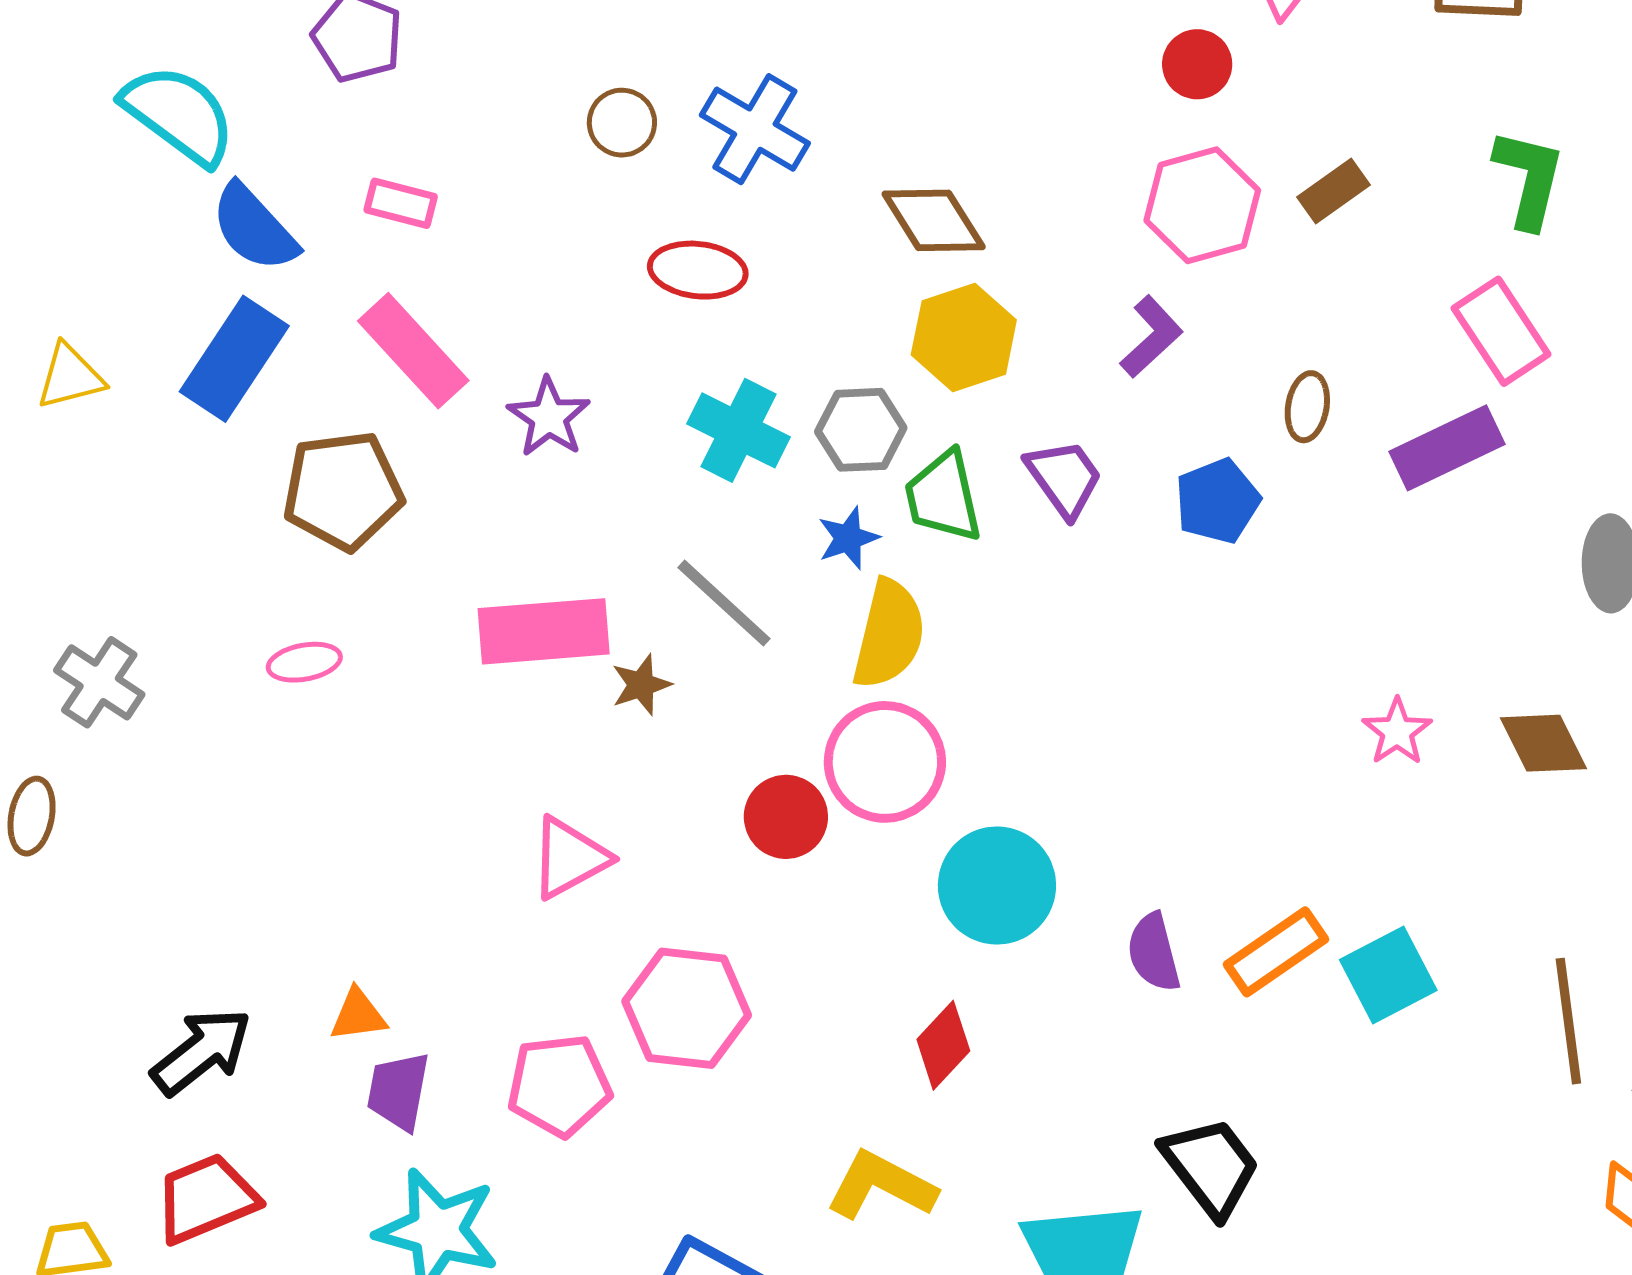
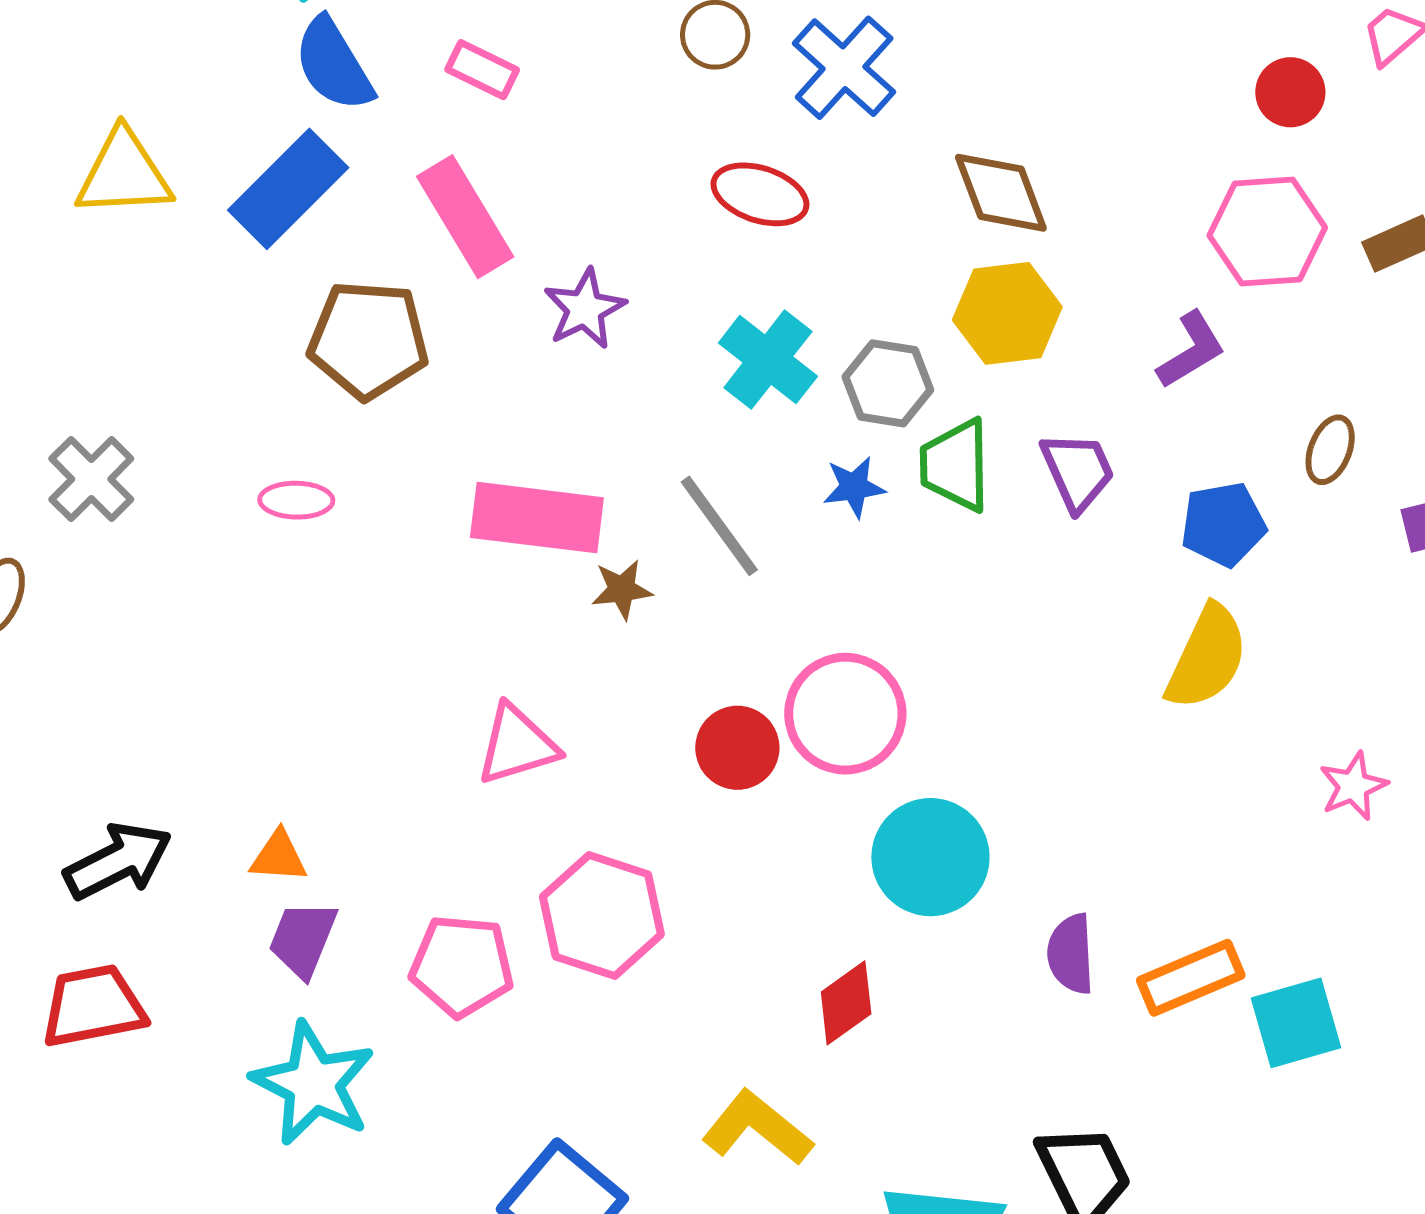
yellow triangle: (70, 377) -> (124, 174), size x1.4
yellow semicircle: (889, 634) -> (1207, 657), moved

